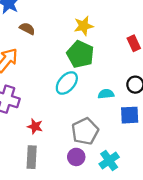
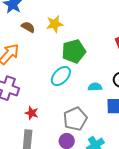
yellow star: (84, 26) -> (55, 24), moved
green pentagon: (80, 54) -> (74, 51), turned 30

